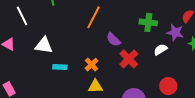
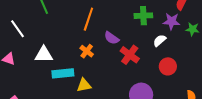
orange cross: (92, 65) -> (87, 51), moved
cyan rectangle: (60, 67) -> (63, 73), size x1.5
yellow triangle: (95, 86) -> (84, 85), moved
red circle: (168, 86) -> (168, 66), moved

